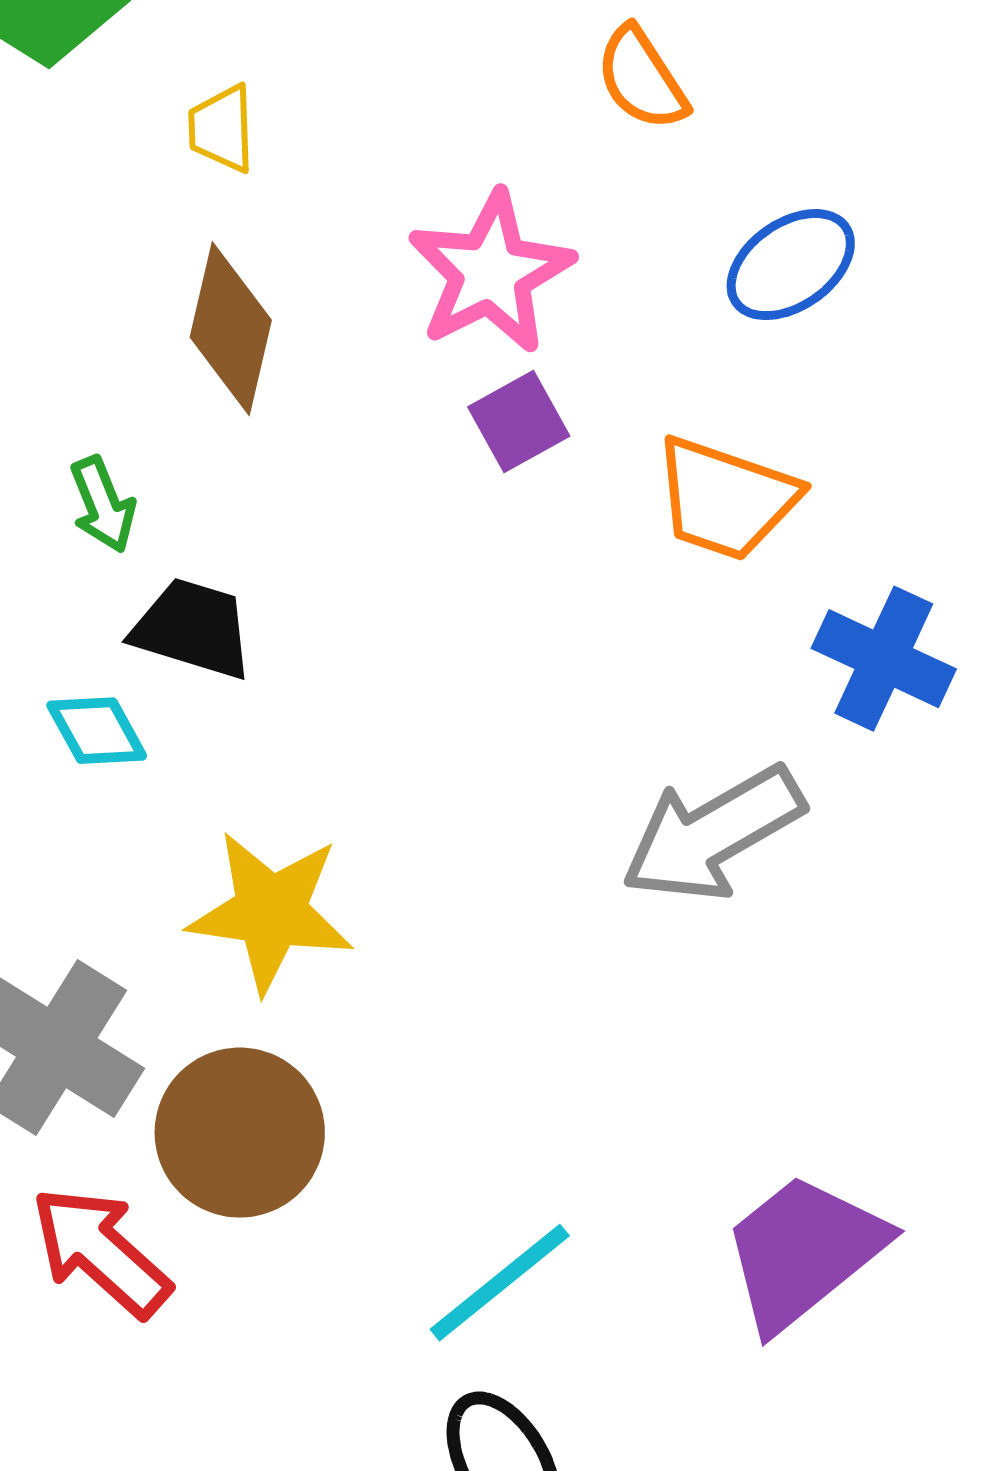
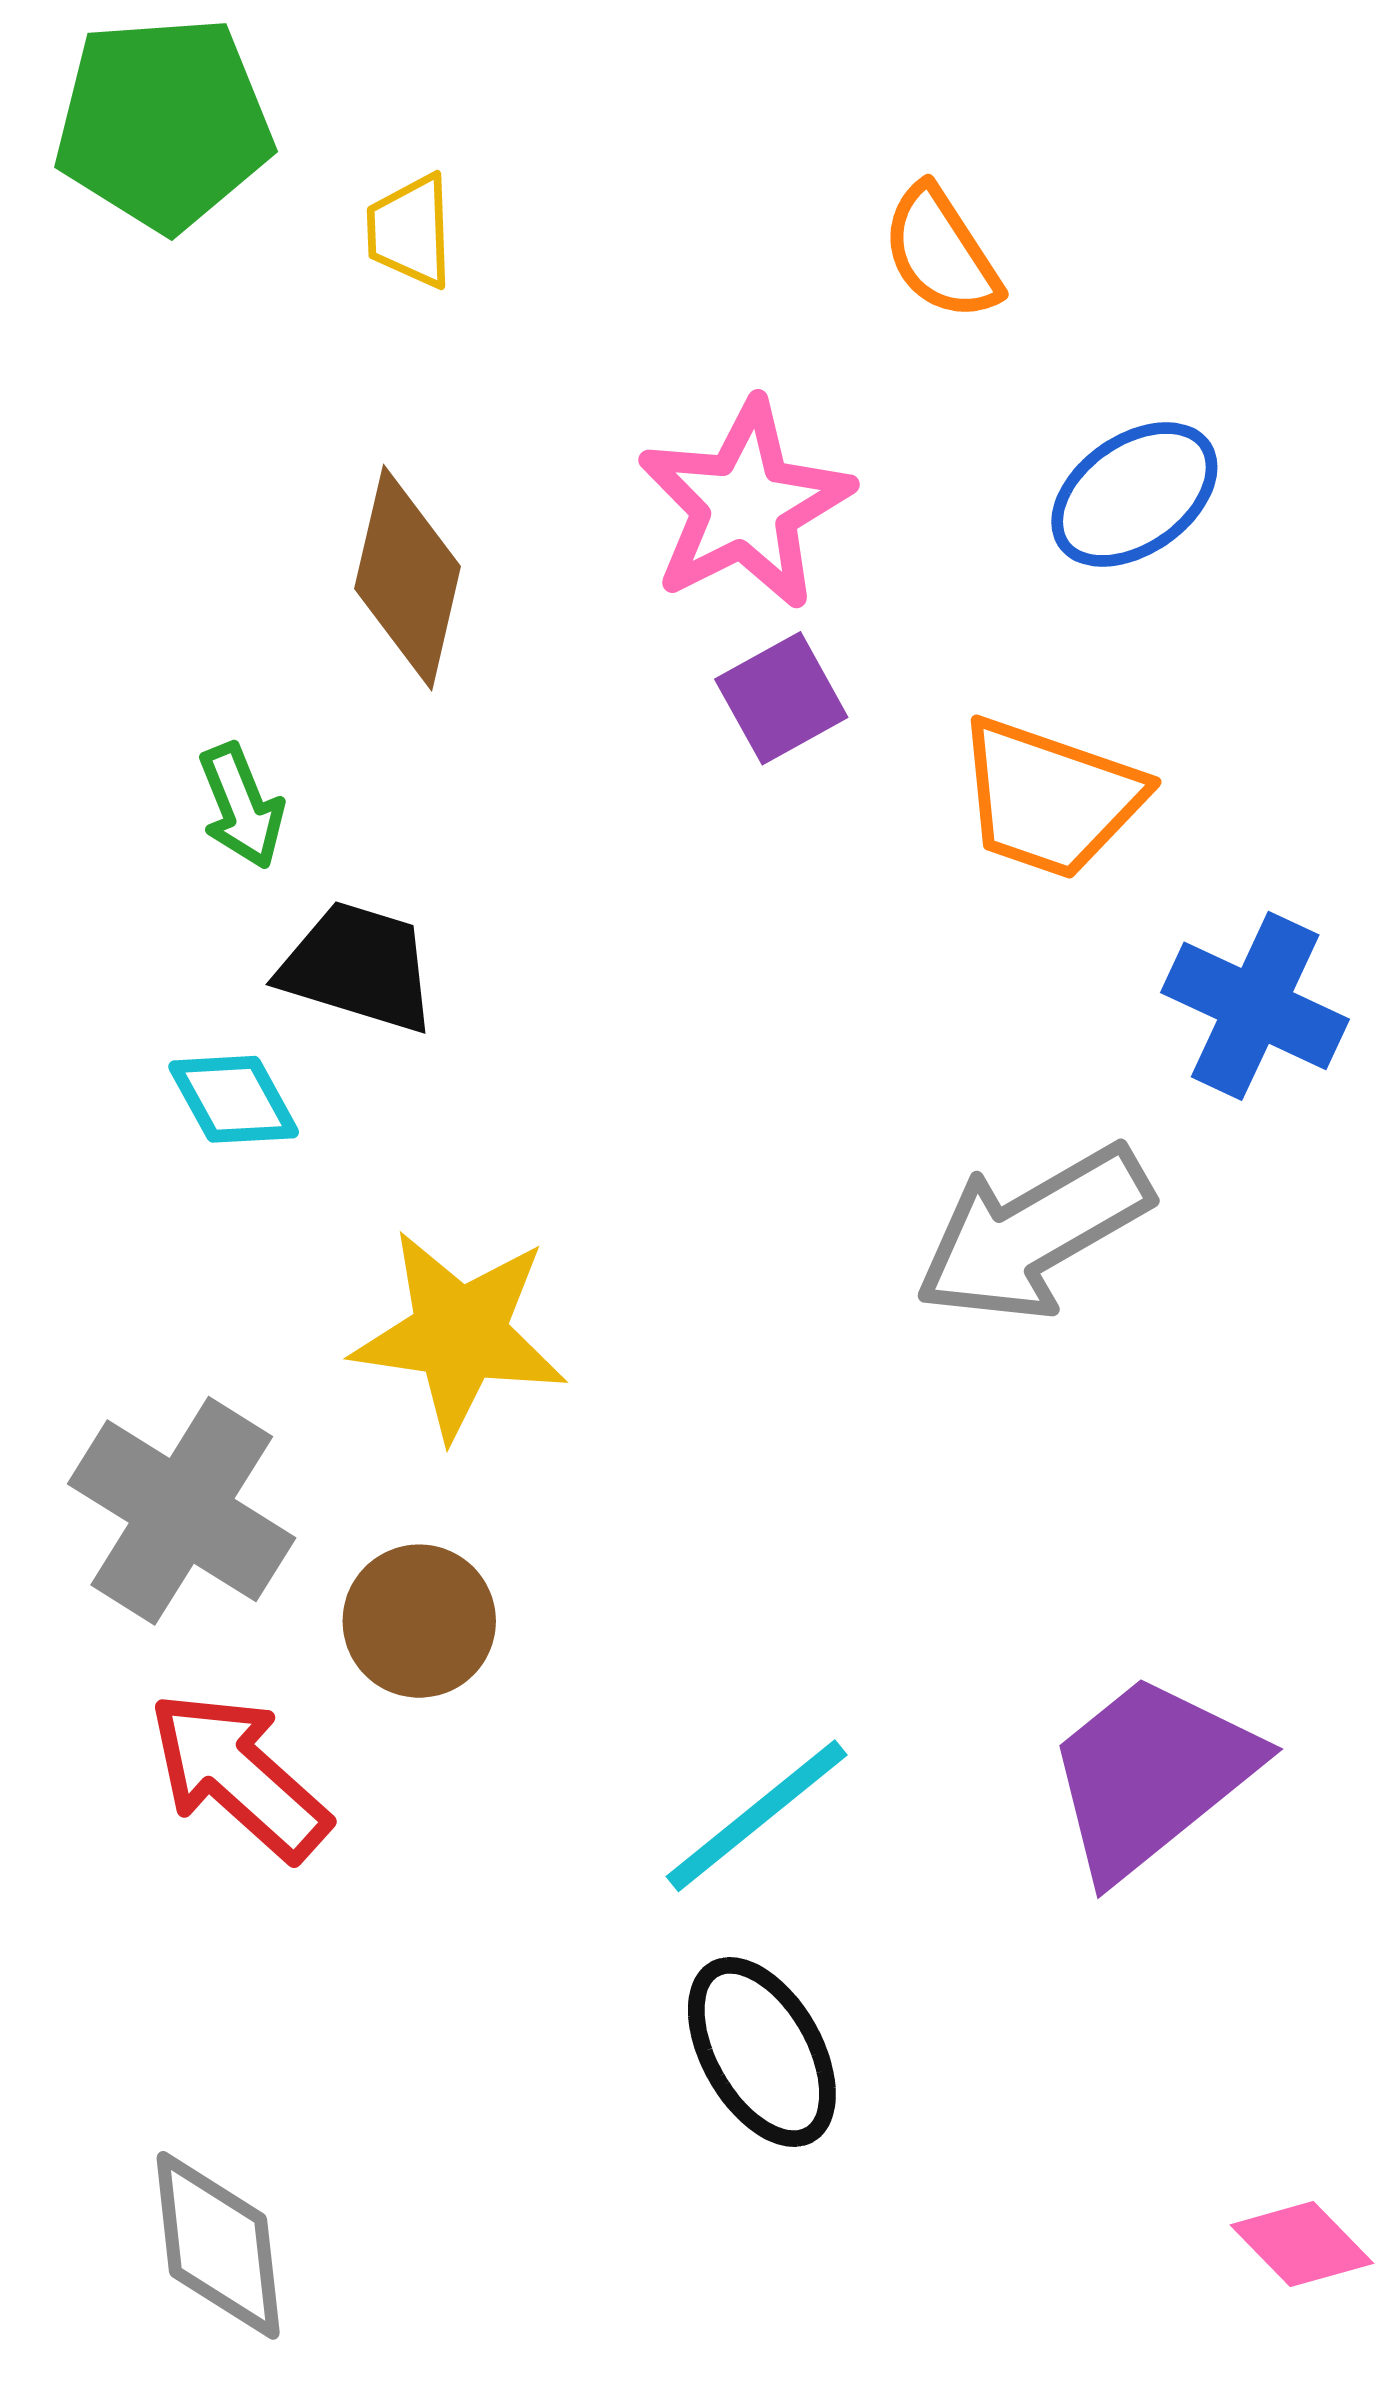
yellow trapezoid: (222, 129) -> (410, 231), moved
brown circle: (240, 1133) -> (419, 1621), size x0.7

